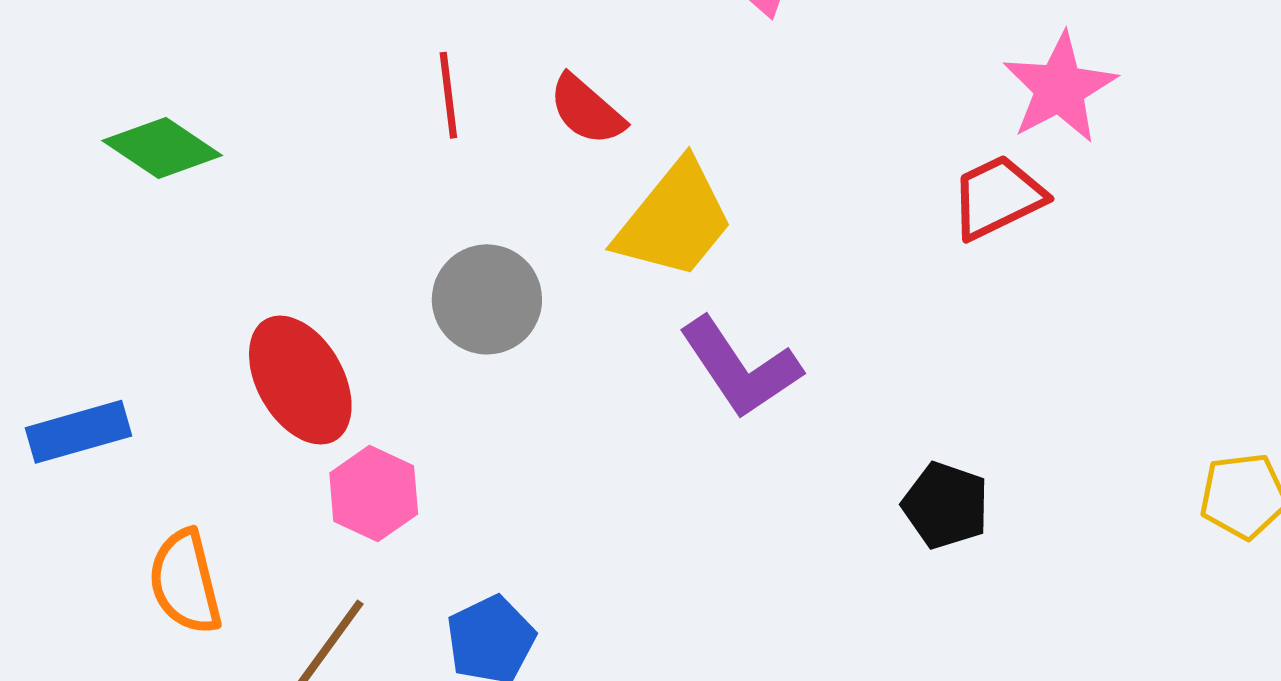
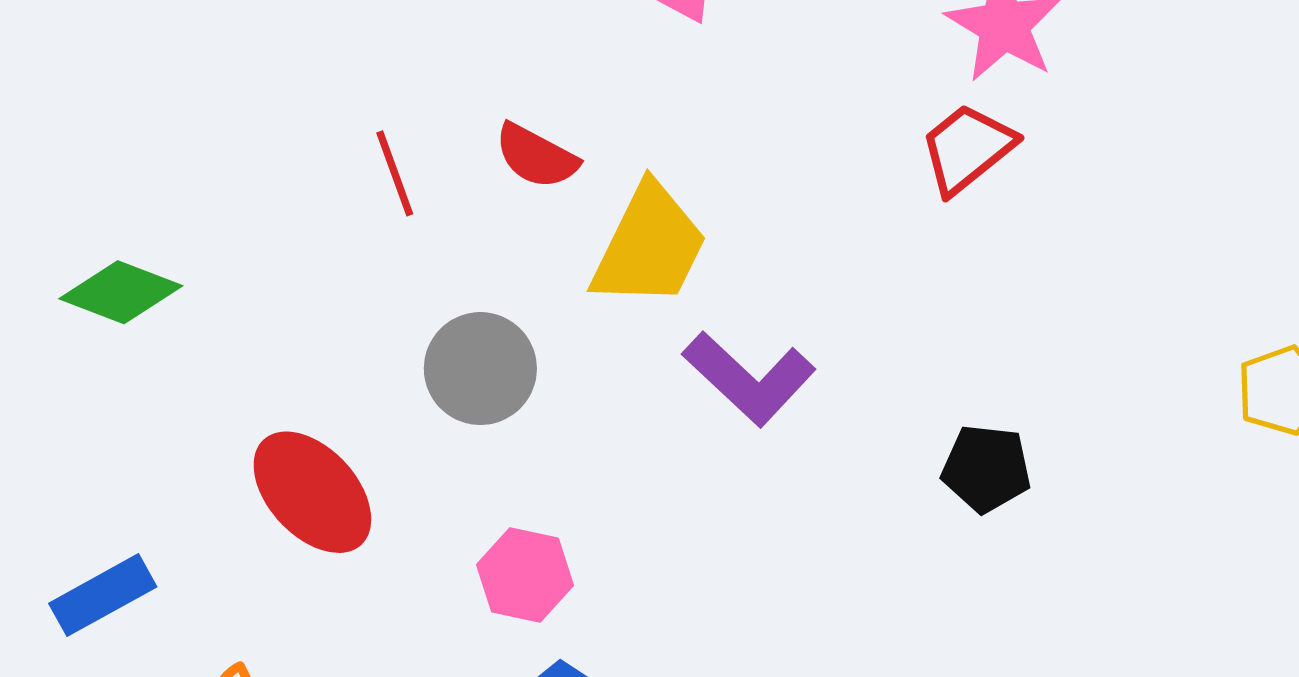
pink hexagon: (374, 493) -> (525, 575), moved

